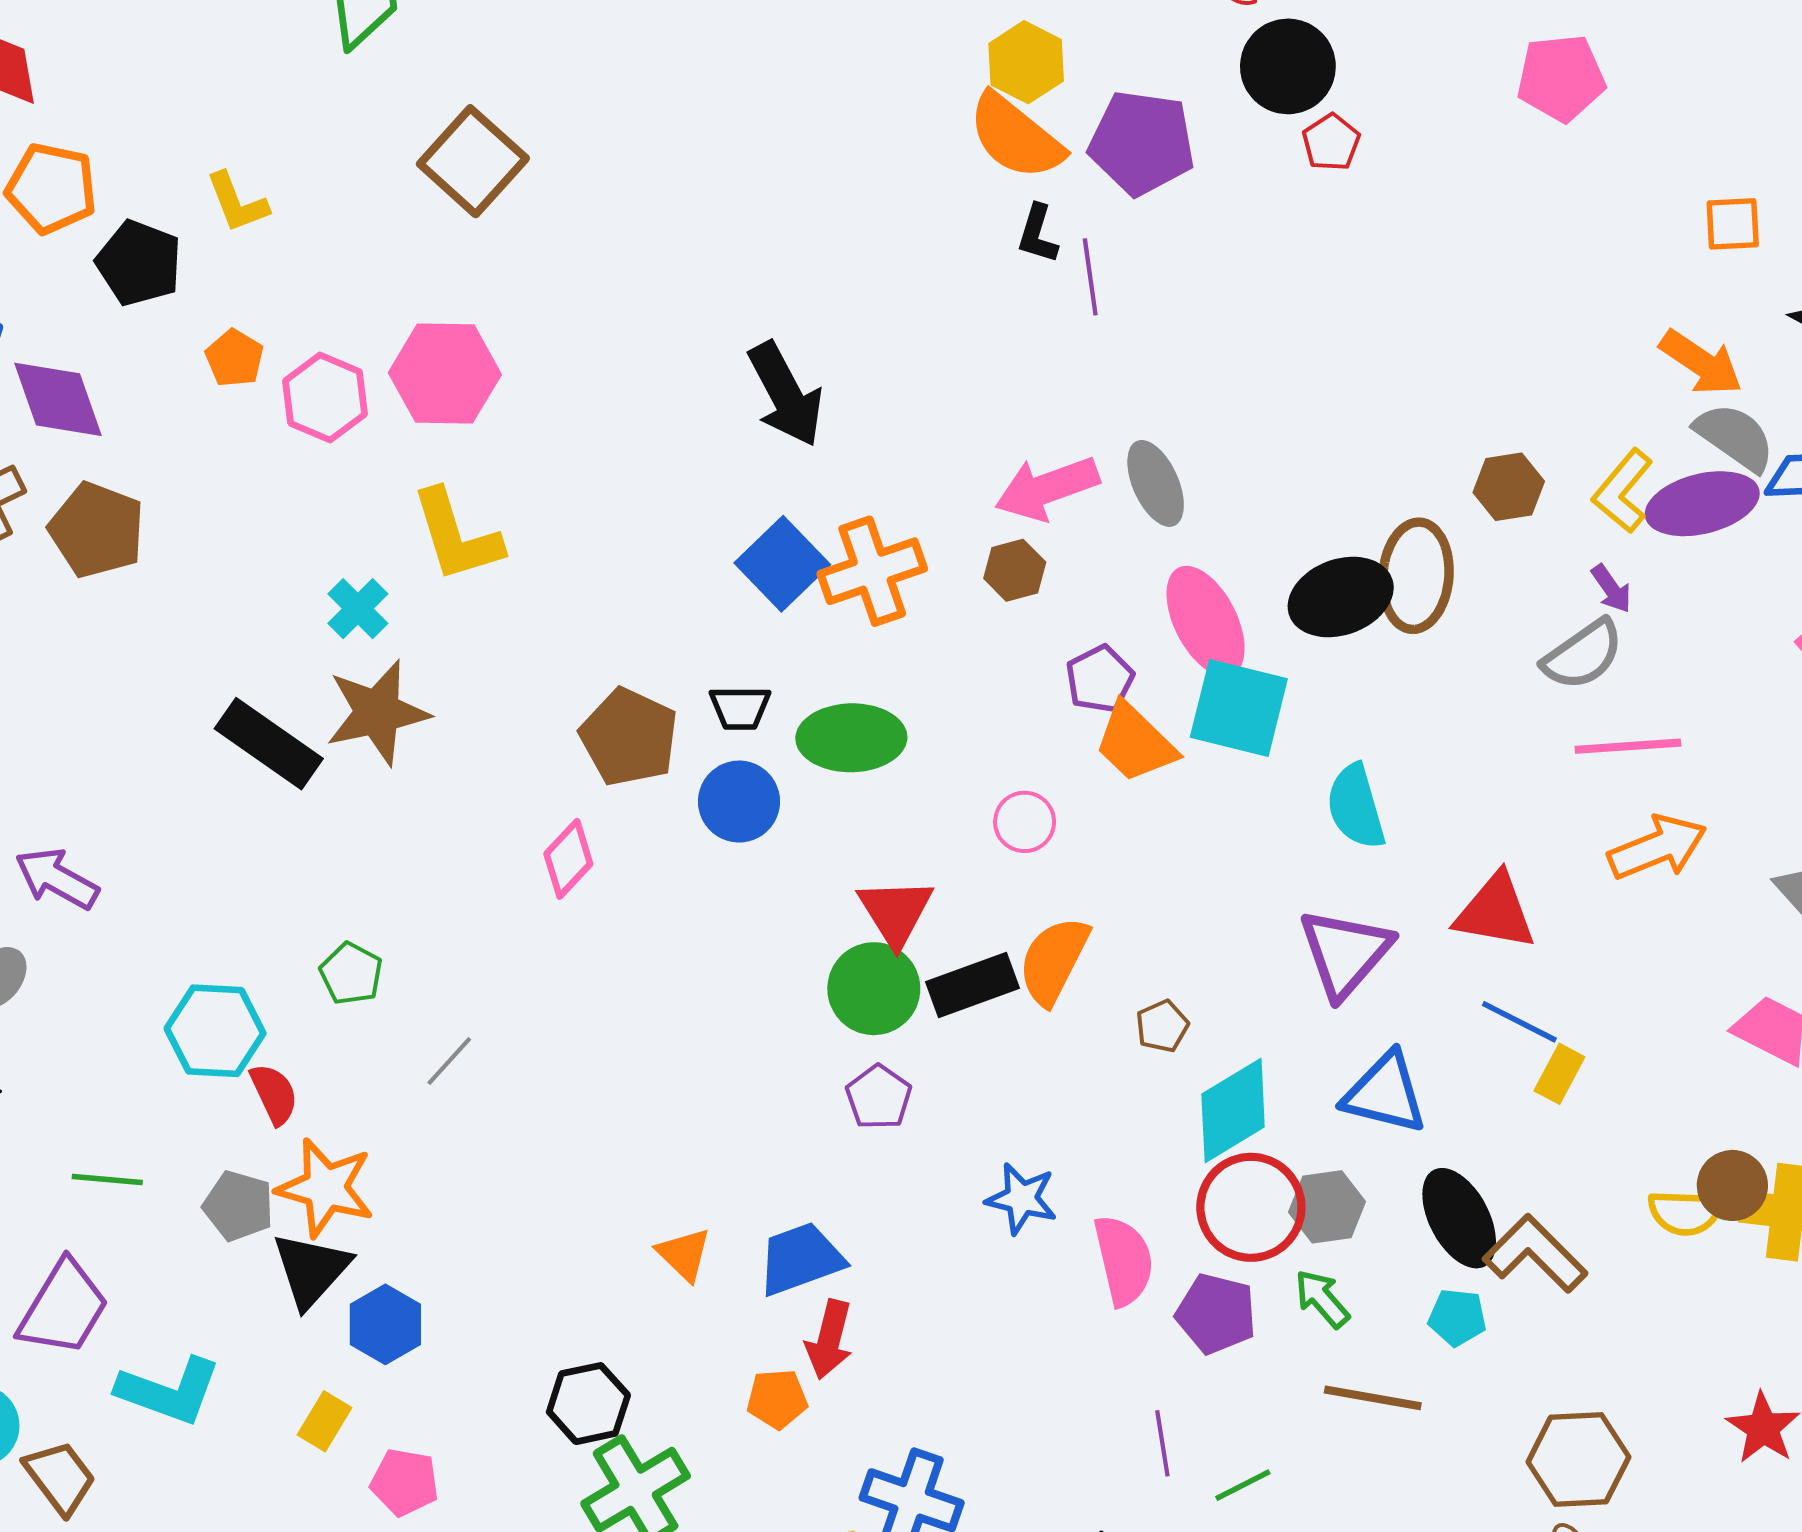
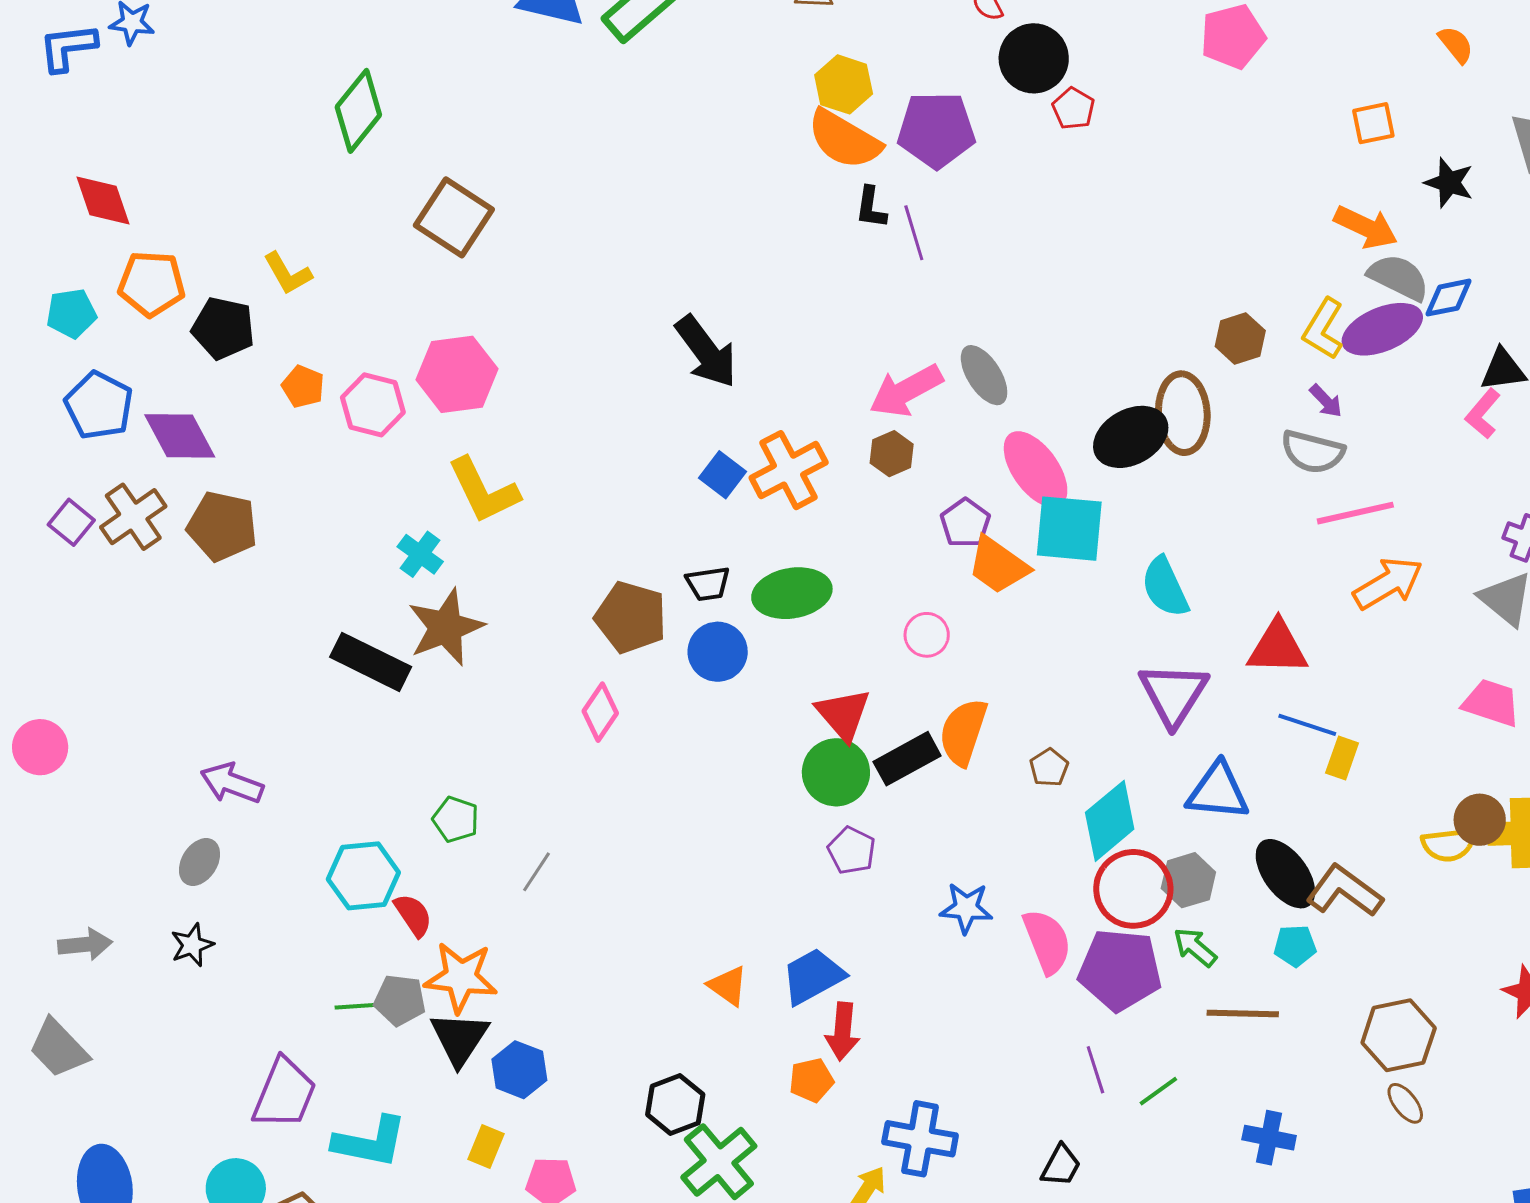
blue square: (782, 564) -> (723, 475), size x0.7
gray semicircle: (1583, 655) -> (1313, 452), turned 58
green line: (107, 1179) -> (361, 1006), moved
purple pentagon: (1216, 1314) -> (1120, 970), size x1.4

